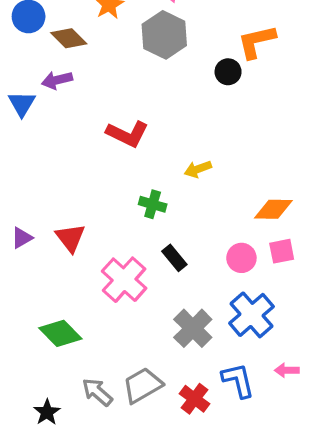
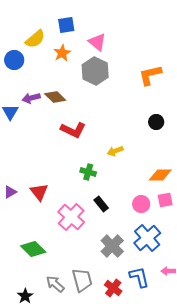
brown diamond: (69, 38) -> (55, 97), moved
black circle: (228, 72) -> (156, 122), moved
gray trapezoid: (143, 385) -> (82, 280), turned 105

